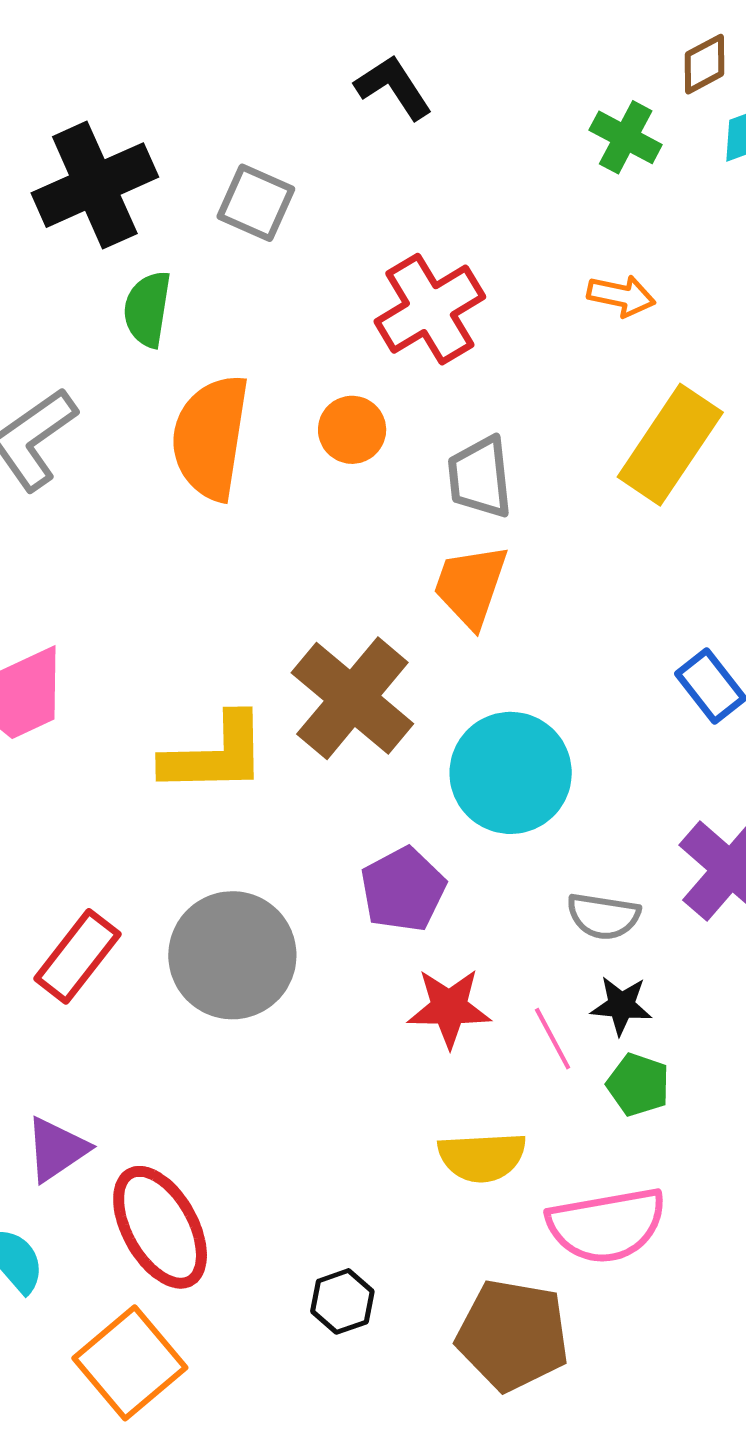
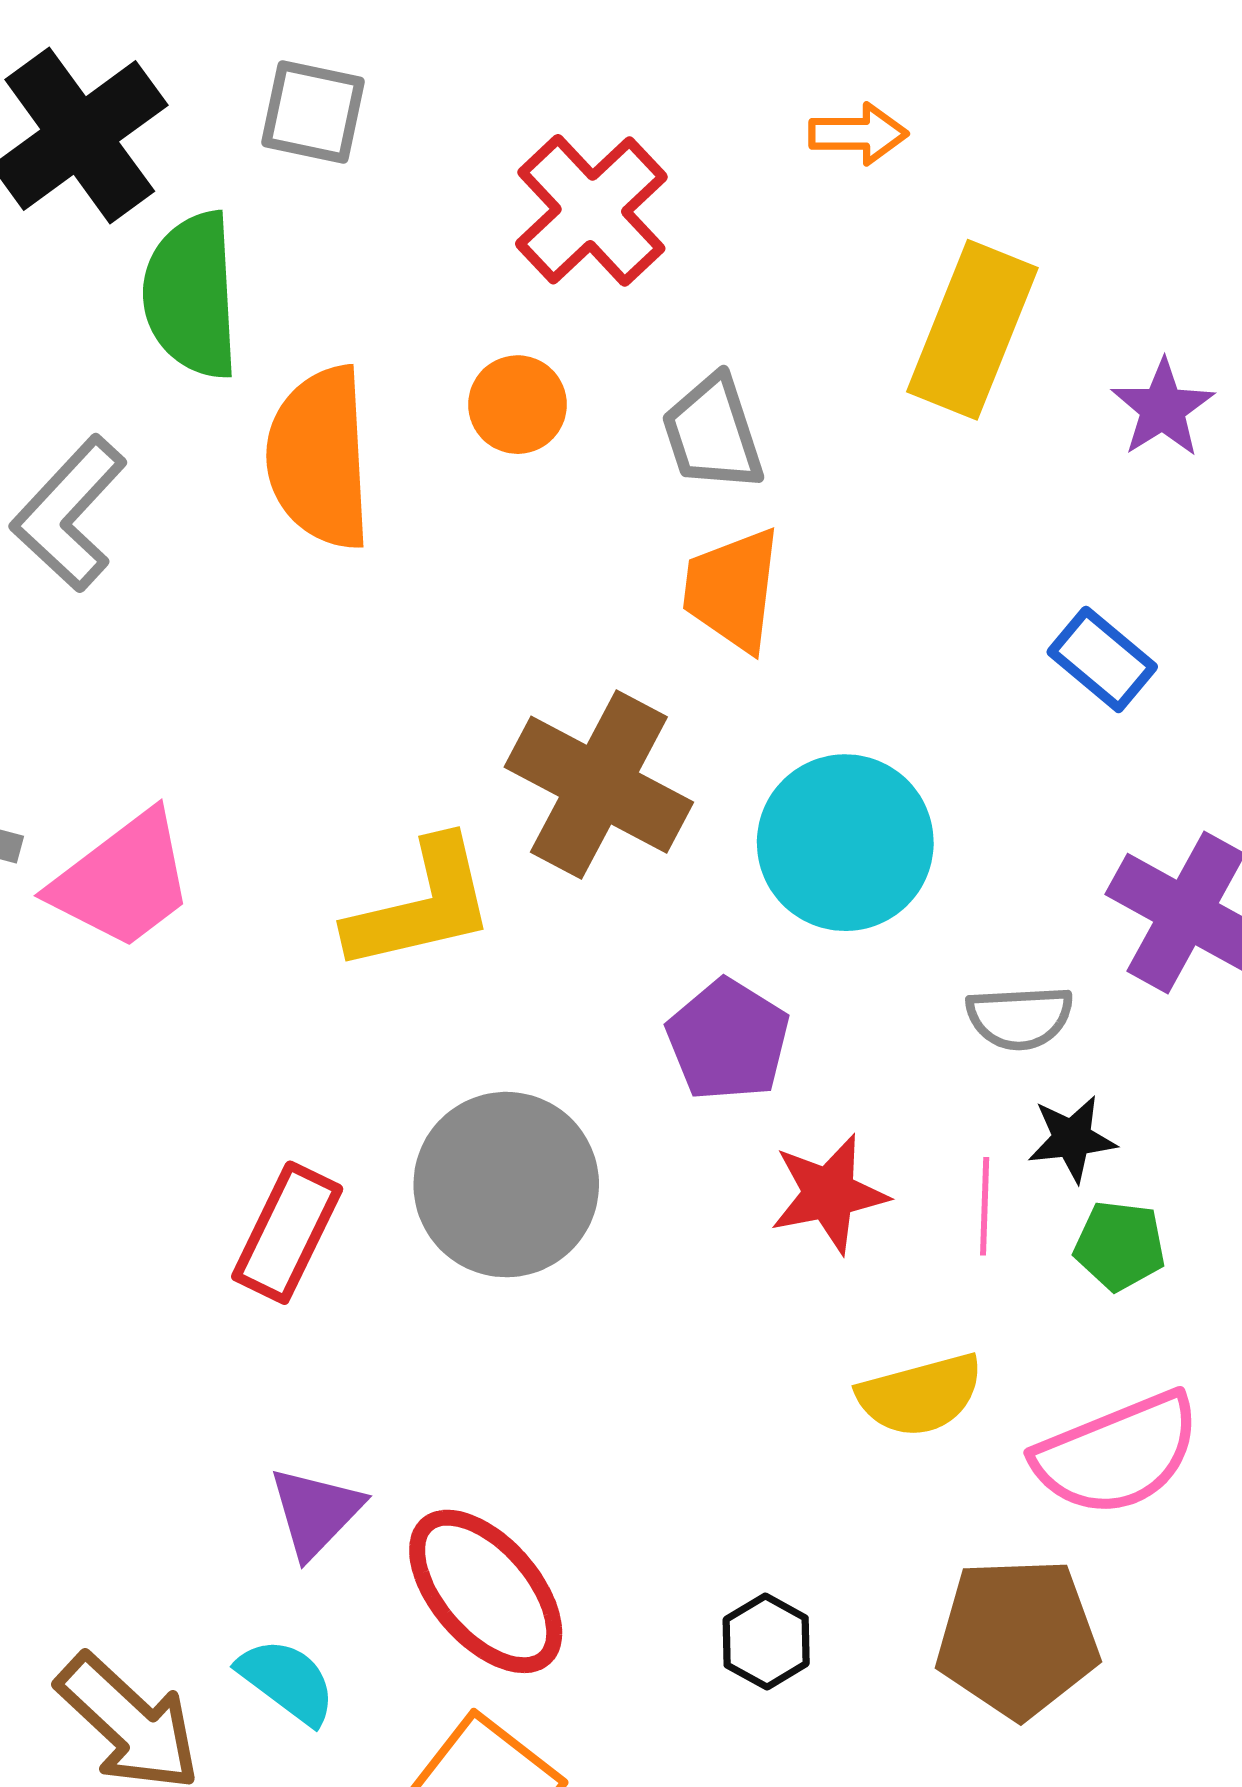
green semicircle: (147, 309) -> (191, 295), size x1.5
pink line: (553, 1039) -> (985, 1206), turned 42

